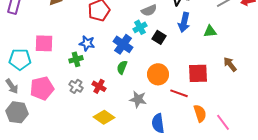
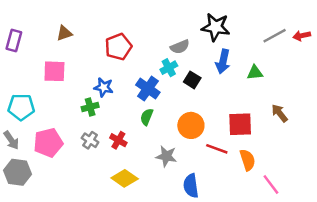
pink square: (44, 43) -> (54, 71), moved
orange semicircle: (200, 113) -> (248, 160), moved

